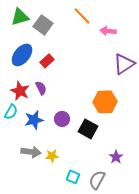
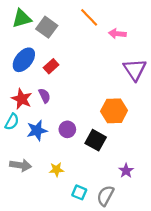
purple triangle: (124, 64) -> (135, 70), turned -30
gray arrow: (31, 152) -> (21, 165), moved

